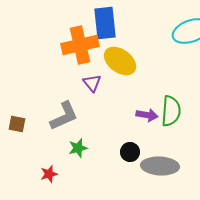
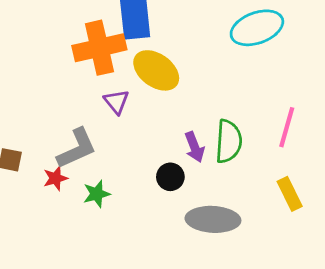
purple arrow: (147, 115) -> (195, 147), turned 60
black circle: (130, 152) -> (170, 177), moved
red star: (49, 174) -> (55, 178), moved

